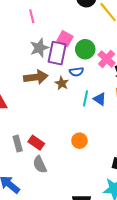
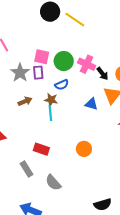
purple rectangle: (57, 53) -> (38, 73), size x0.6
brown arrow: (36, 77) -> (25, 101), size x0.6
cyan line: (85, 98) -> (50, 113), moved
red rectangle: (36, 143) -> (41, 149), moved

